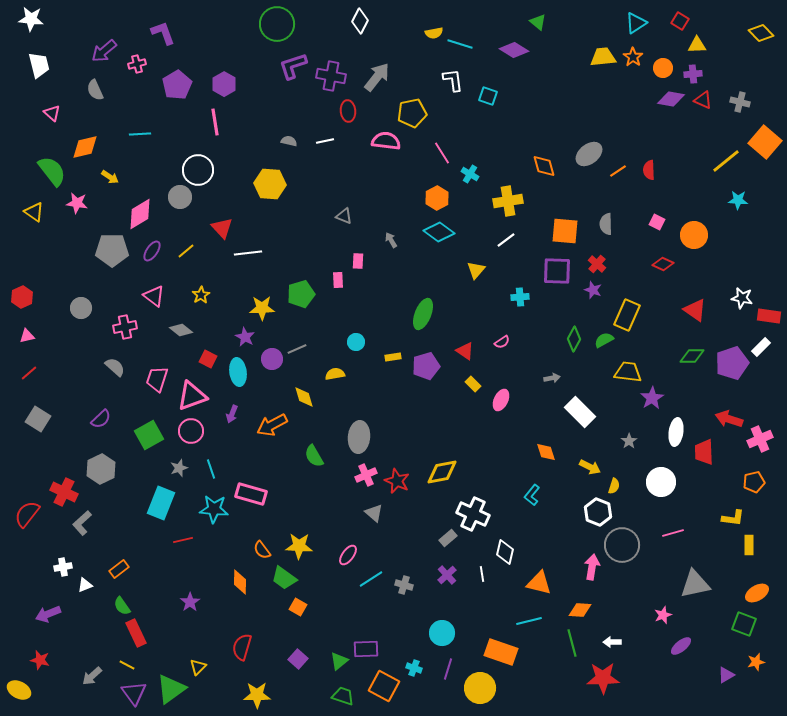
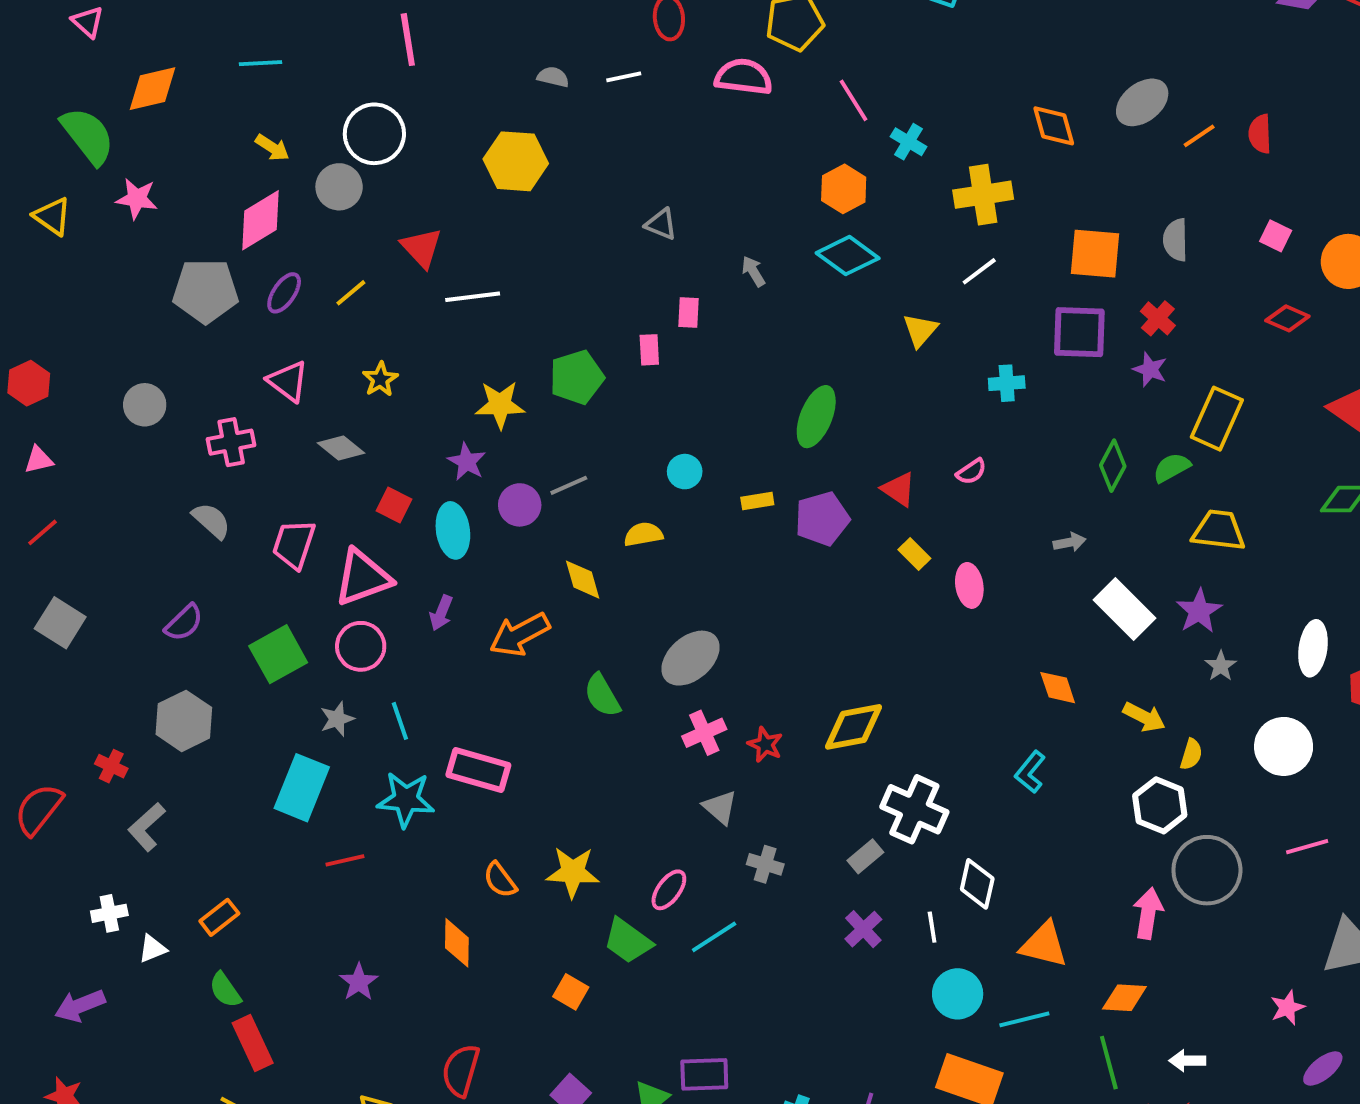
yellow arrow: (110, 177) -> (272, 148), moved
purple star: (652, 398) -> (1199, 611), moved
pink ellipse: (501, 400) -> (969, 585), turned -35
gray ellipse: (359, 437) -> (691, 658), turned 44
red star: (397, 481) -> (765, 744), size x0.7
red cross: (64, 492) -> (111, 766), size x0.6
green trapezoid: (284, 578) -> (628, 941), moved
gray cross: (404, 585) -> (765, 864), moved
cyan circle: (442, 633) -> (958, 994), moved

